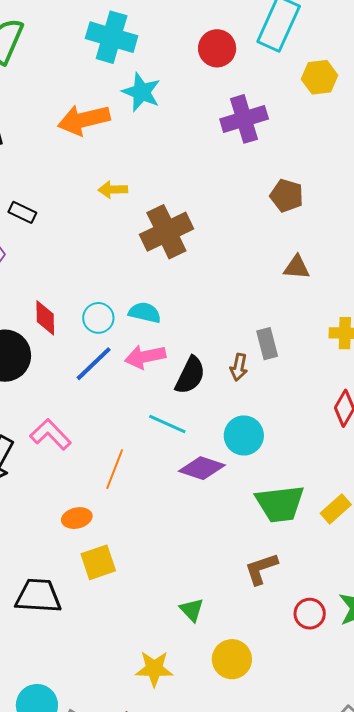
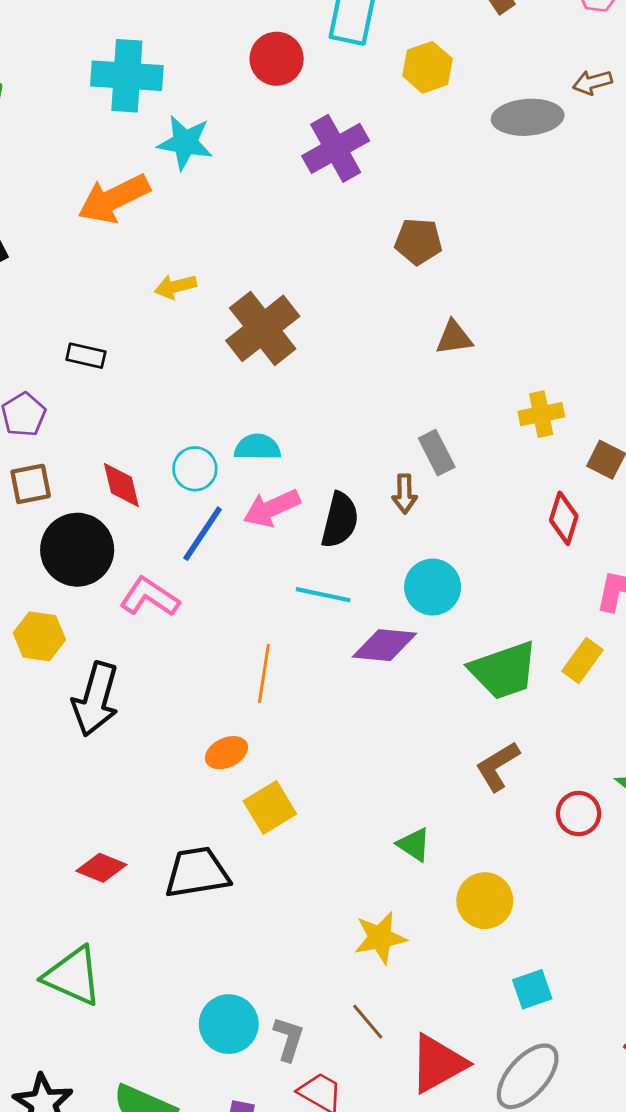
black rectangle: (22, 212) -> (86, 356), moved
pink L-shape: (51, 434) -> (149, 597), moved

